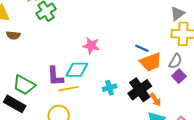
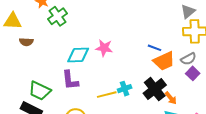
gray semicircle: (175, 61) -> (188, 59), turned 35
cyan diamond: (77, 70) -> (78, 55), moved
yellow line: (68, 89) -> (107, 95), moved

